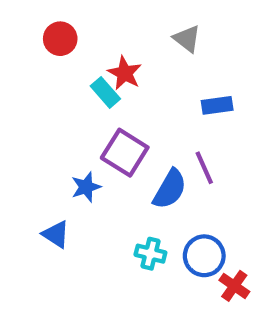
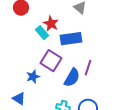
blue rectangle: (217, 105) -> (71, 39), moved, size x1.5
purple line: (204, 168) -> (88, 68), turned 42

